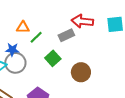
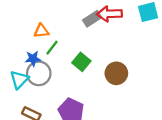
gray rectangle: (66, 35) -> (92, 19), moved
green line: (36, 37) -> (52, 48), moved

